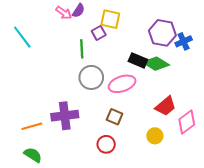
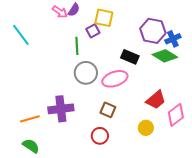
green diamond: (156, 64) -> (165, 56), moved

